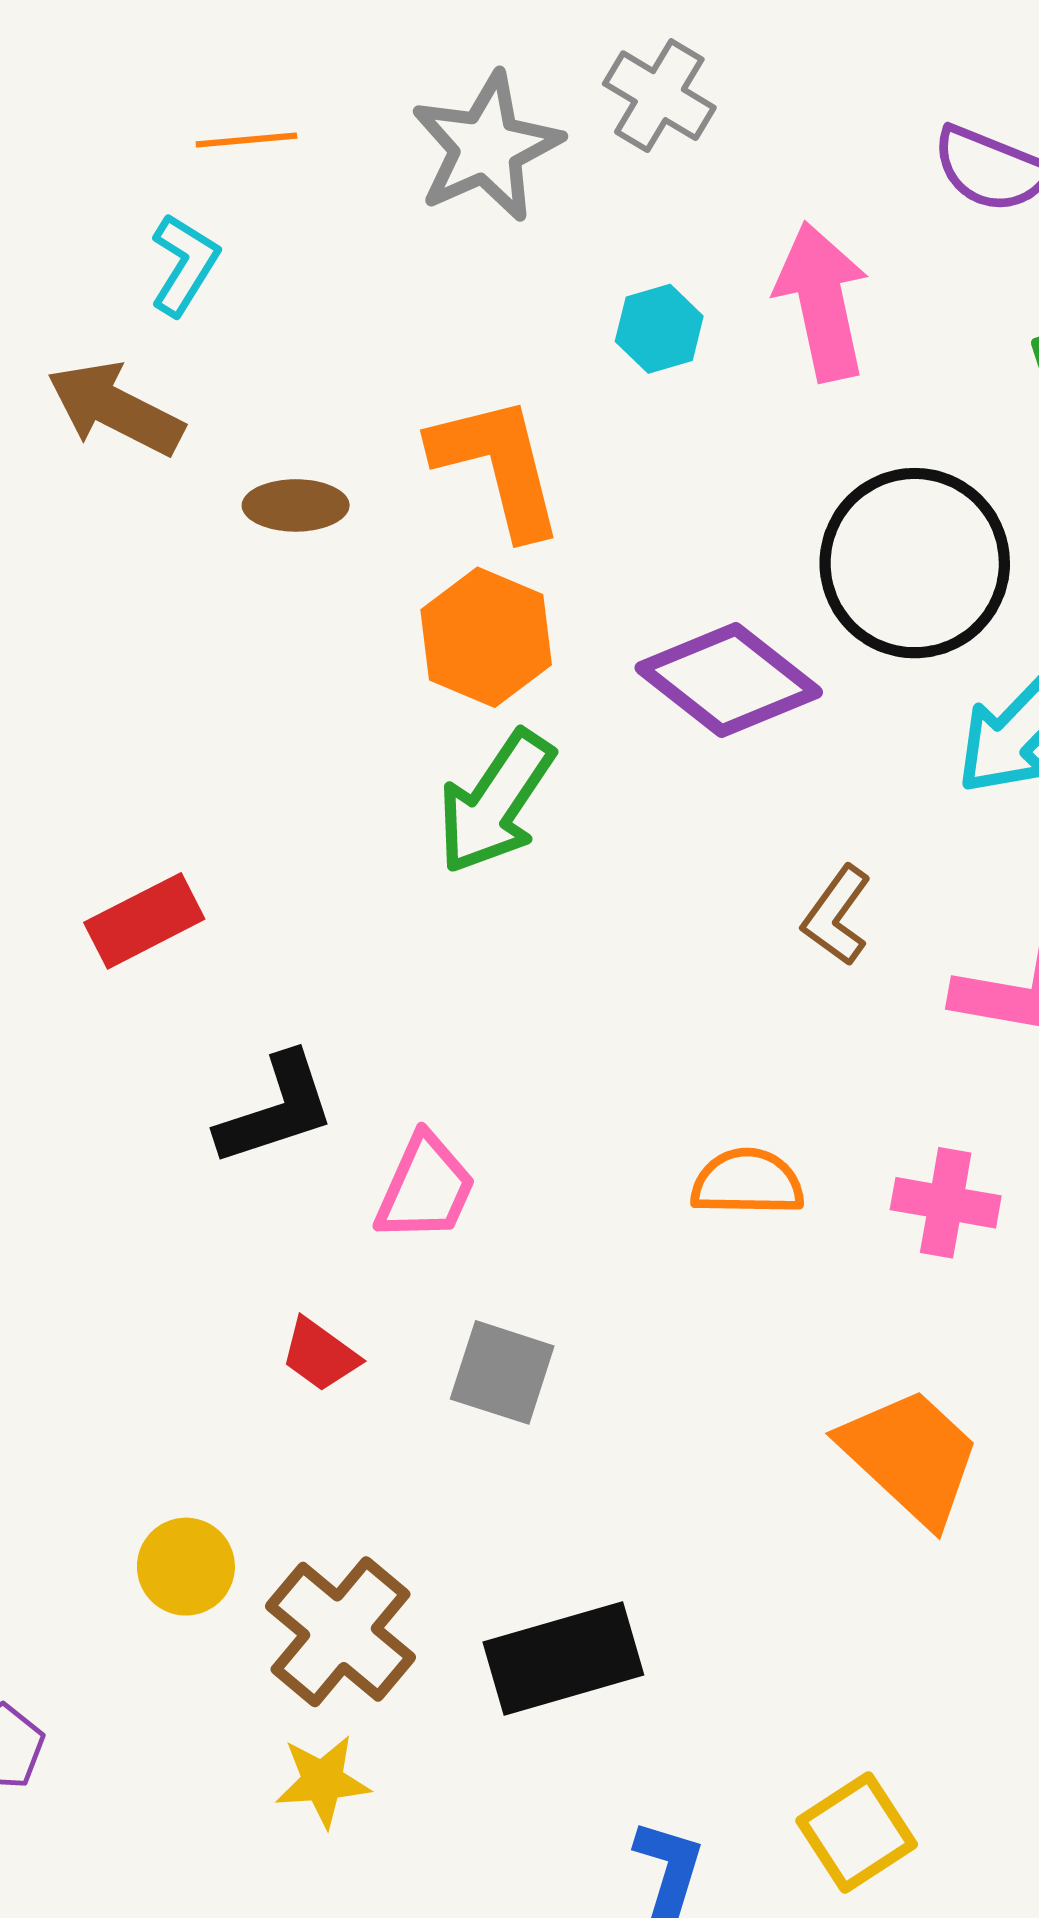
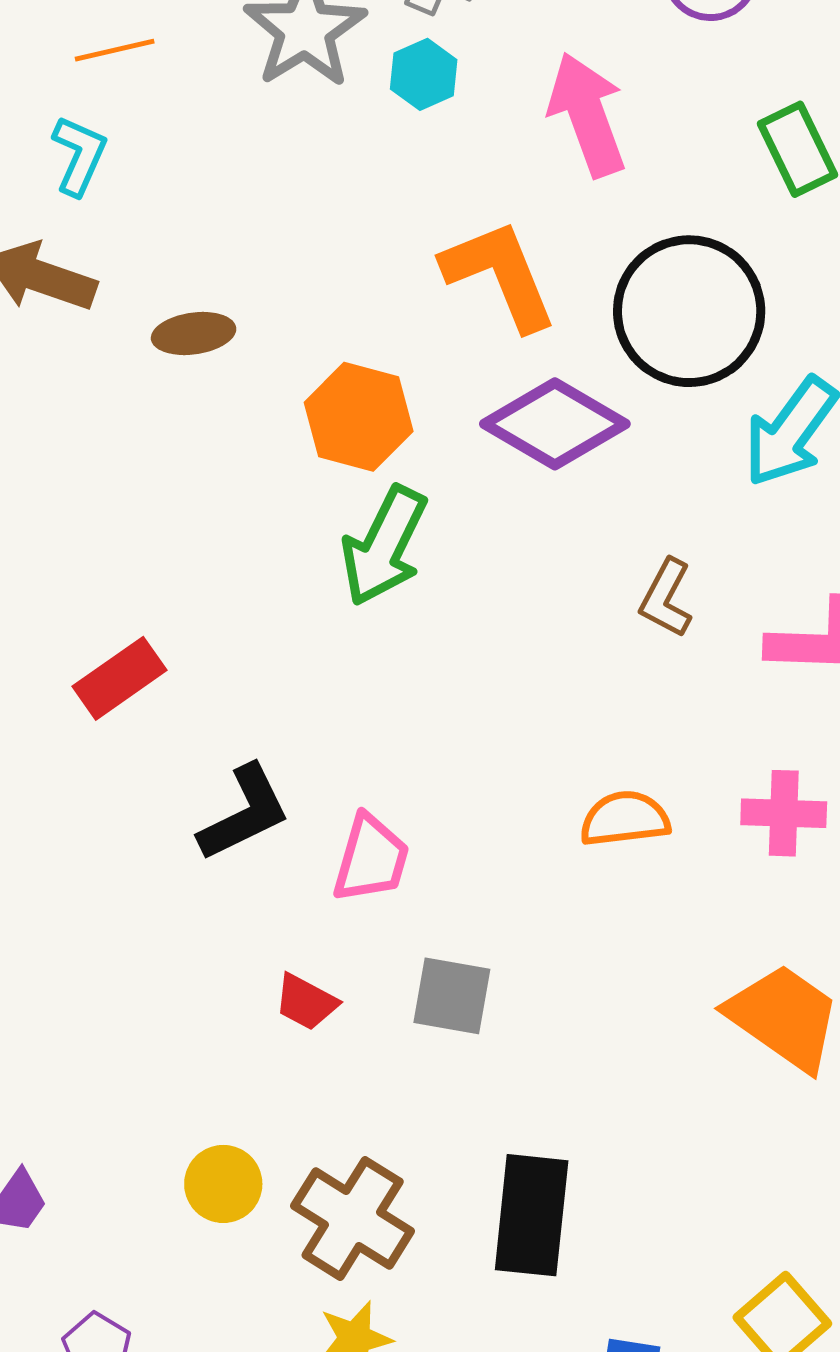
cyan hexagon: (659, 329) -> (424, 74), moved
orange L-shape: (498, 466) -> (500, 275), moved
black rectangle: (563, 1659) -> (532, 1215), turned -60

